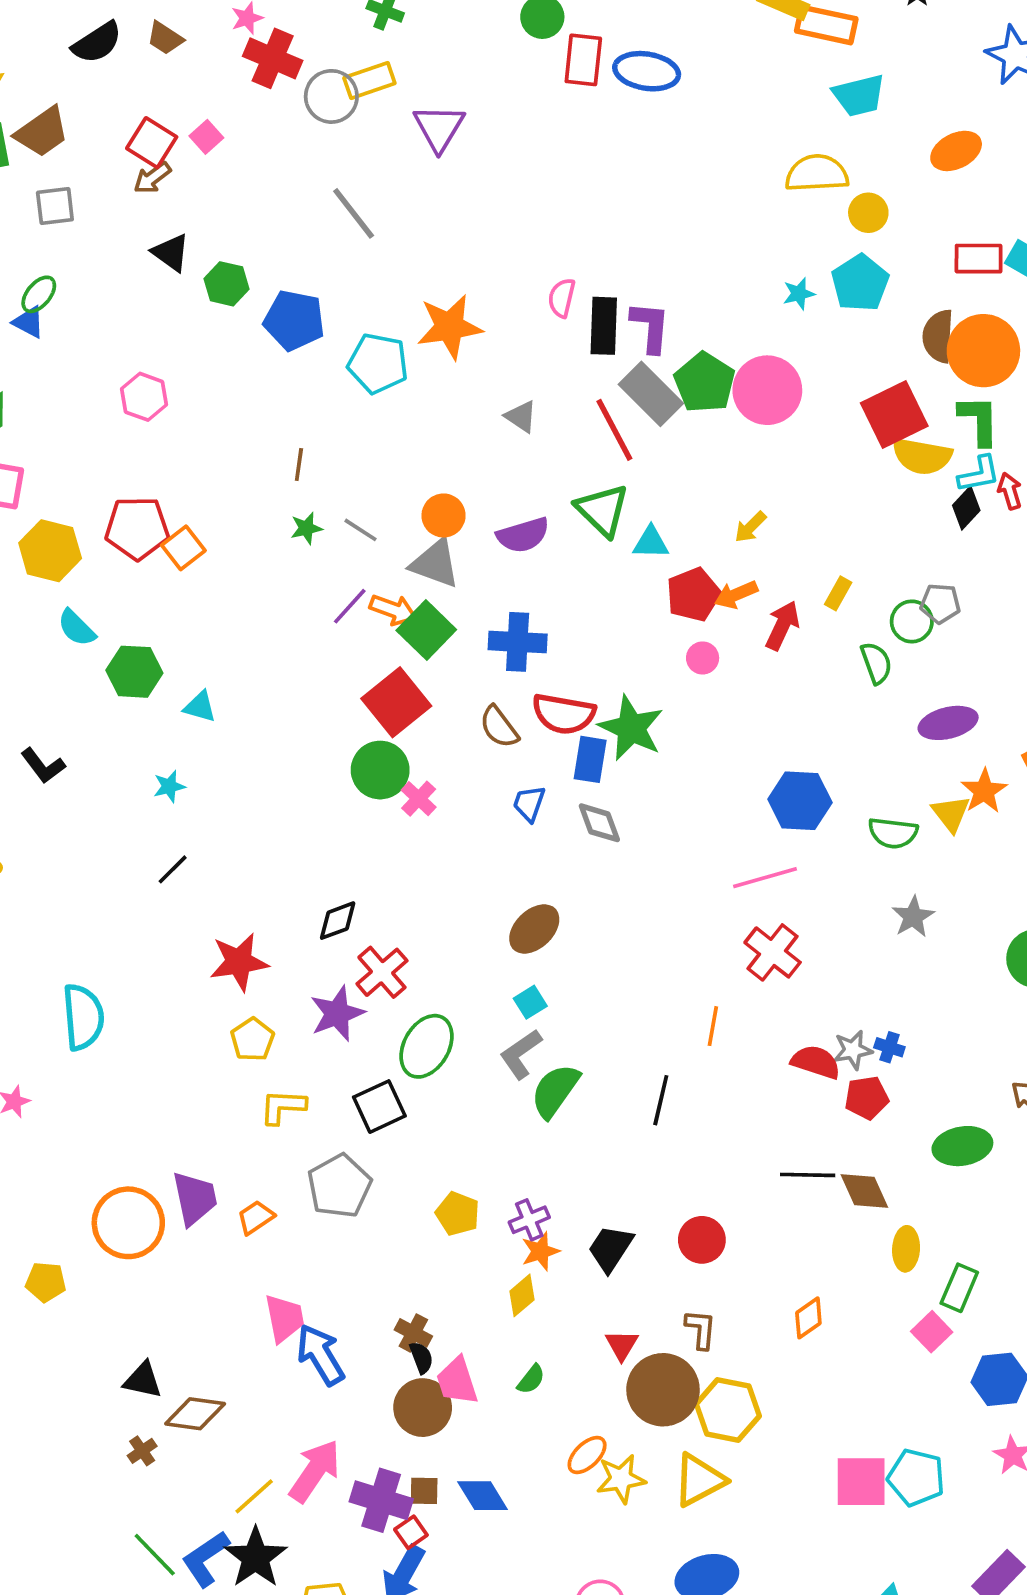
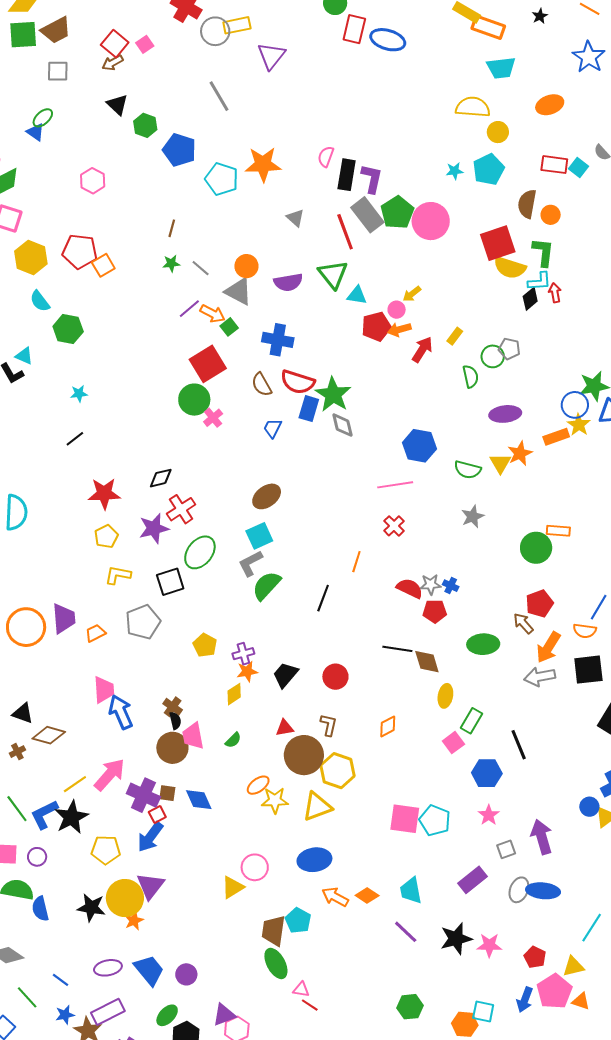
orange circle: (983, 351) -> (551, 215), size x0.5
green square: (426, 630) -> (229, 327), size x0.6
pink circle: (703, 658) -> (397, 310), moved
cyan triangle: (200, 707) -> (24, 356), moved
gray diamond: (599, 823) -> (343, 425), moved
red cross: (773, 952) -> (394, 526), size x0.7
cyan square: (530, 1002) -> (259, 536), size x1.5
red triangle: (622, 1345) -> (285, 728), turned 42

